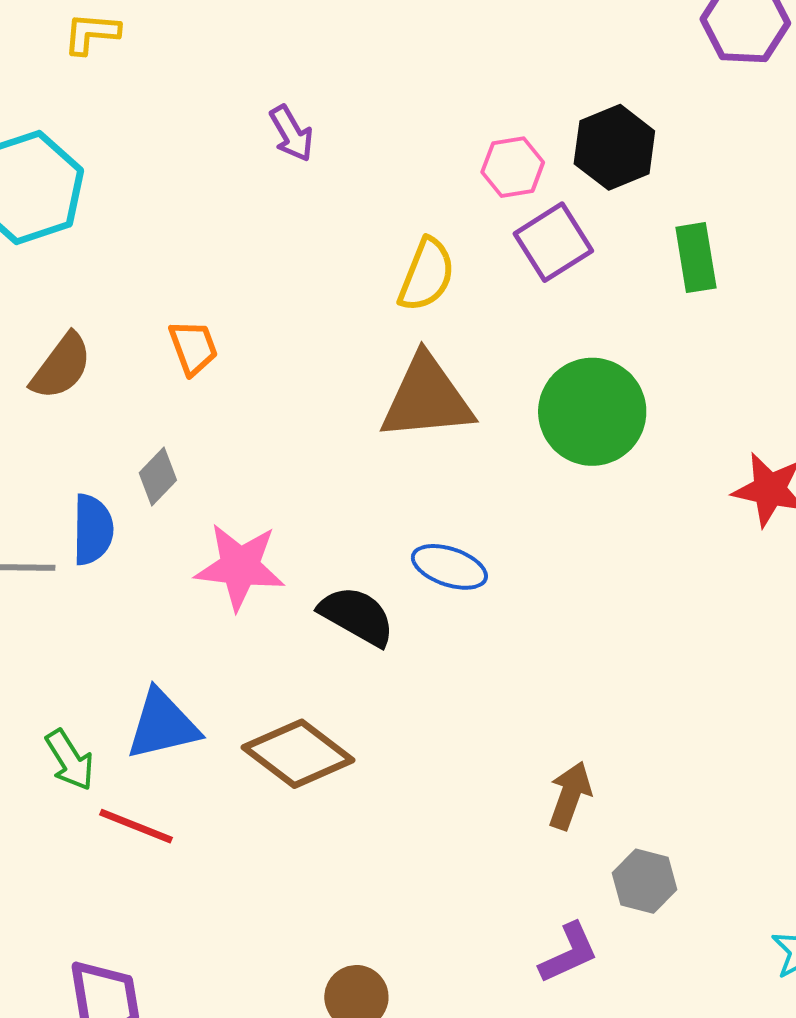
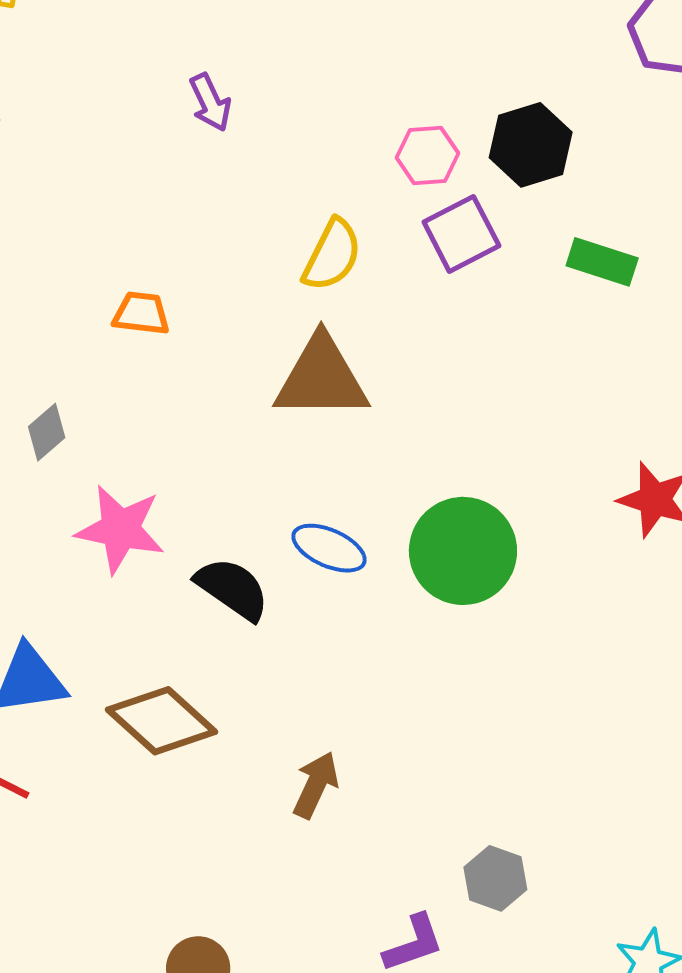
green rectangle: (696, 258) -> (602, 262), turned -68
orange trapezoid: (193, 347) -> (141, 313), moved, turned -68
green circle: (592, 412) -> (463, 551), moved
brown arrow: (570, 796) -> (316, 785), moved

